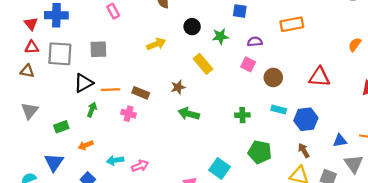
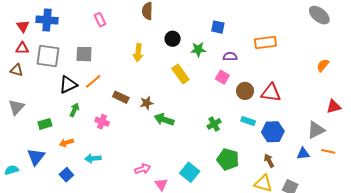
yellow arrow: (156, 44) -> (138, 53), turned 114
red triangle: (319, 77) -> (271, 93), moved
brown star: (178, 87) -> (147, 103), moved
orange line: (111, 90) -> (93, 81), moved, turned -42
pink cross: (129, 114) -> (102, 122), moved
green cross: (242, 115) -> (214, 124), turned -32
gray triangle: (354, 164) -> (316, 130), moved, turned 36
pink arrow: (140, 166) -> (143, 169), moved

